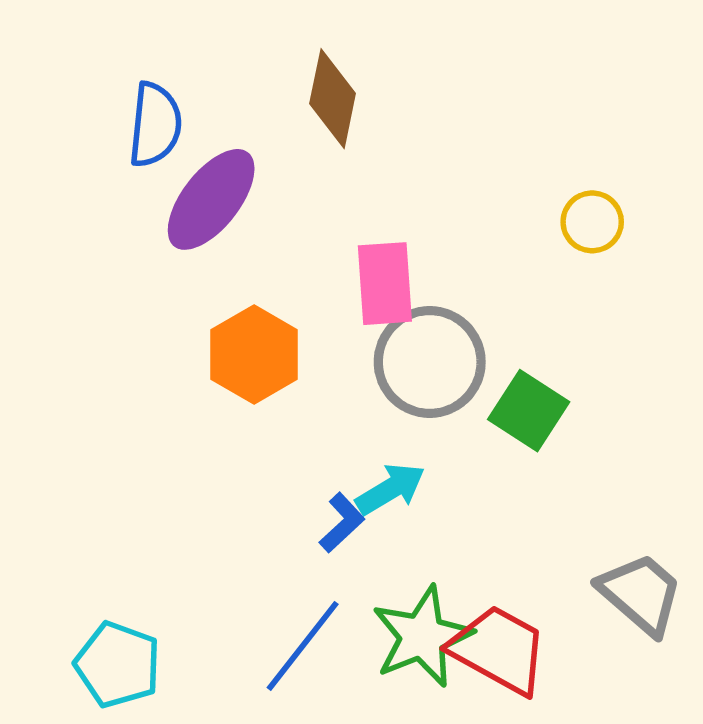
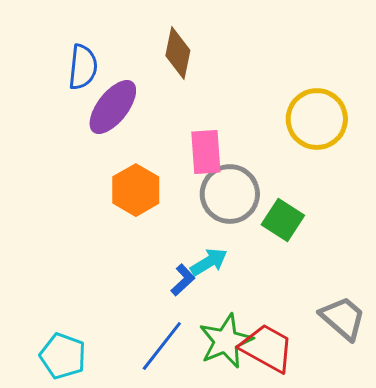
yellow circle: (592, 222) -> (317, 119), size x1.8

